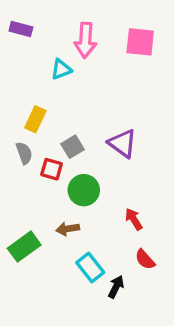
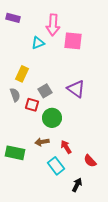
pink square: (140, 42) -> (73, 41), moved
red arrow: (134, 219) -> (66, 147), moved
green rectangle: (24, 247) -> (15, 153), turned 48
black arrow: (116, 287) -> (77, 185), moved

